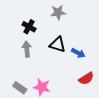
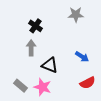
gray star: (58, 12) -> (76, 15), moved
black triangle: (58, 45) -> (50, 65), moved

